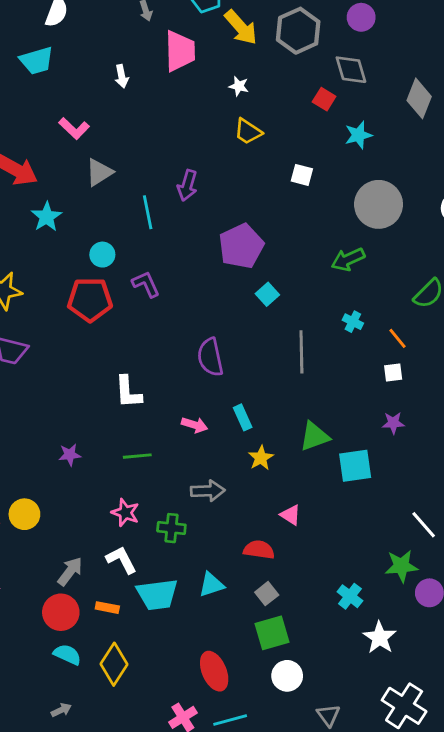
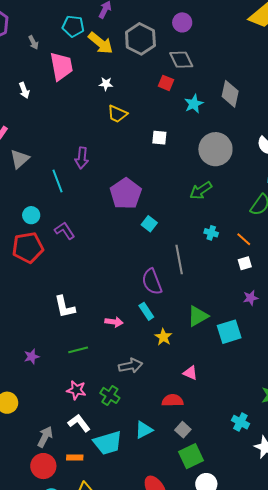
gray diamond: (419, 98) -> (230, 94), moved
purple semicircle: (210, 357) -> (152, 282), moved
green cross: (171, 528) -> (110, 395), turned 36

